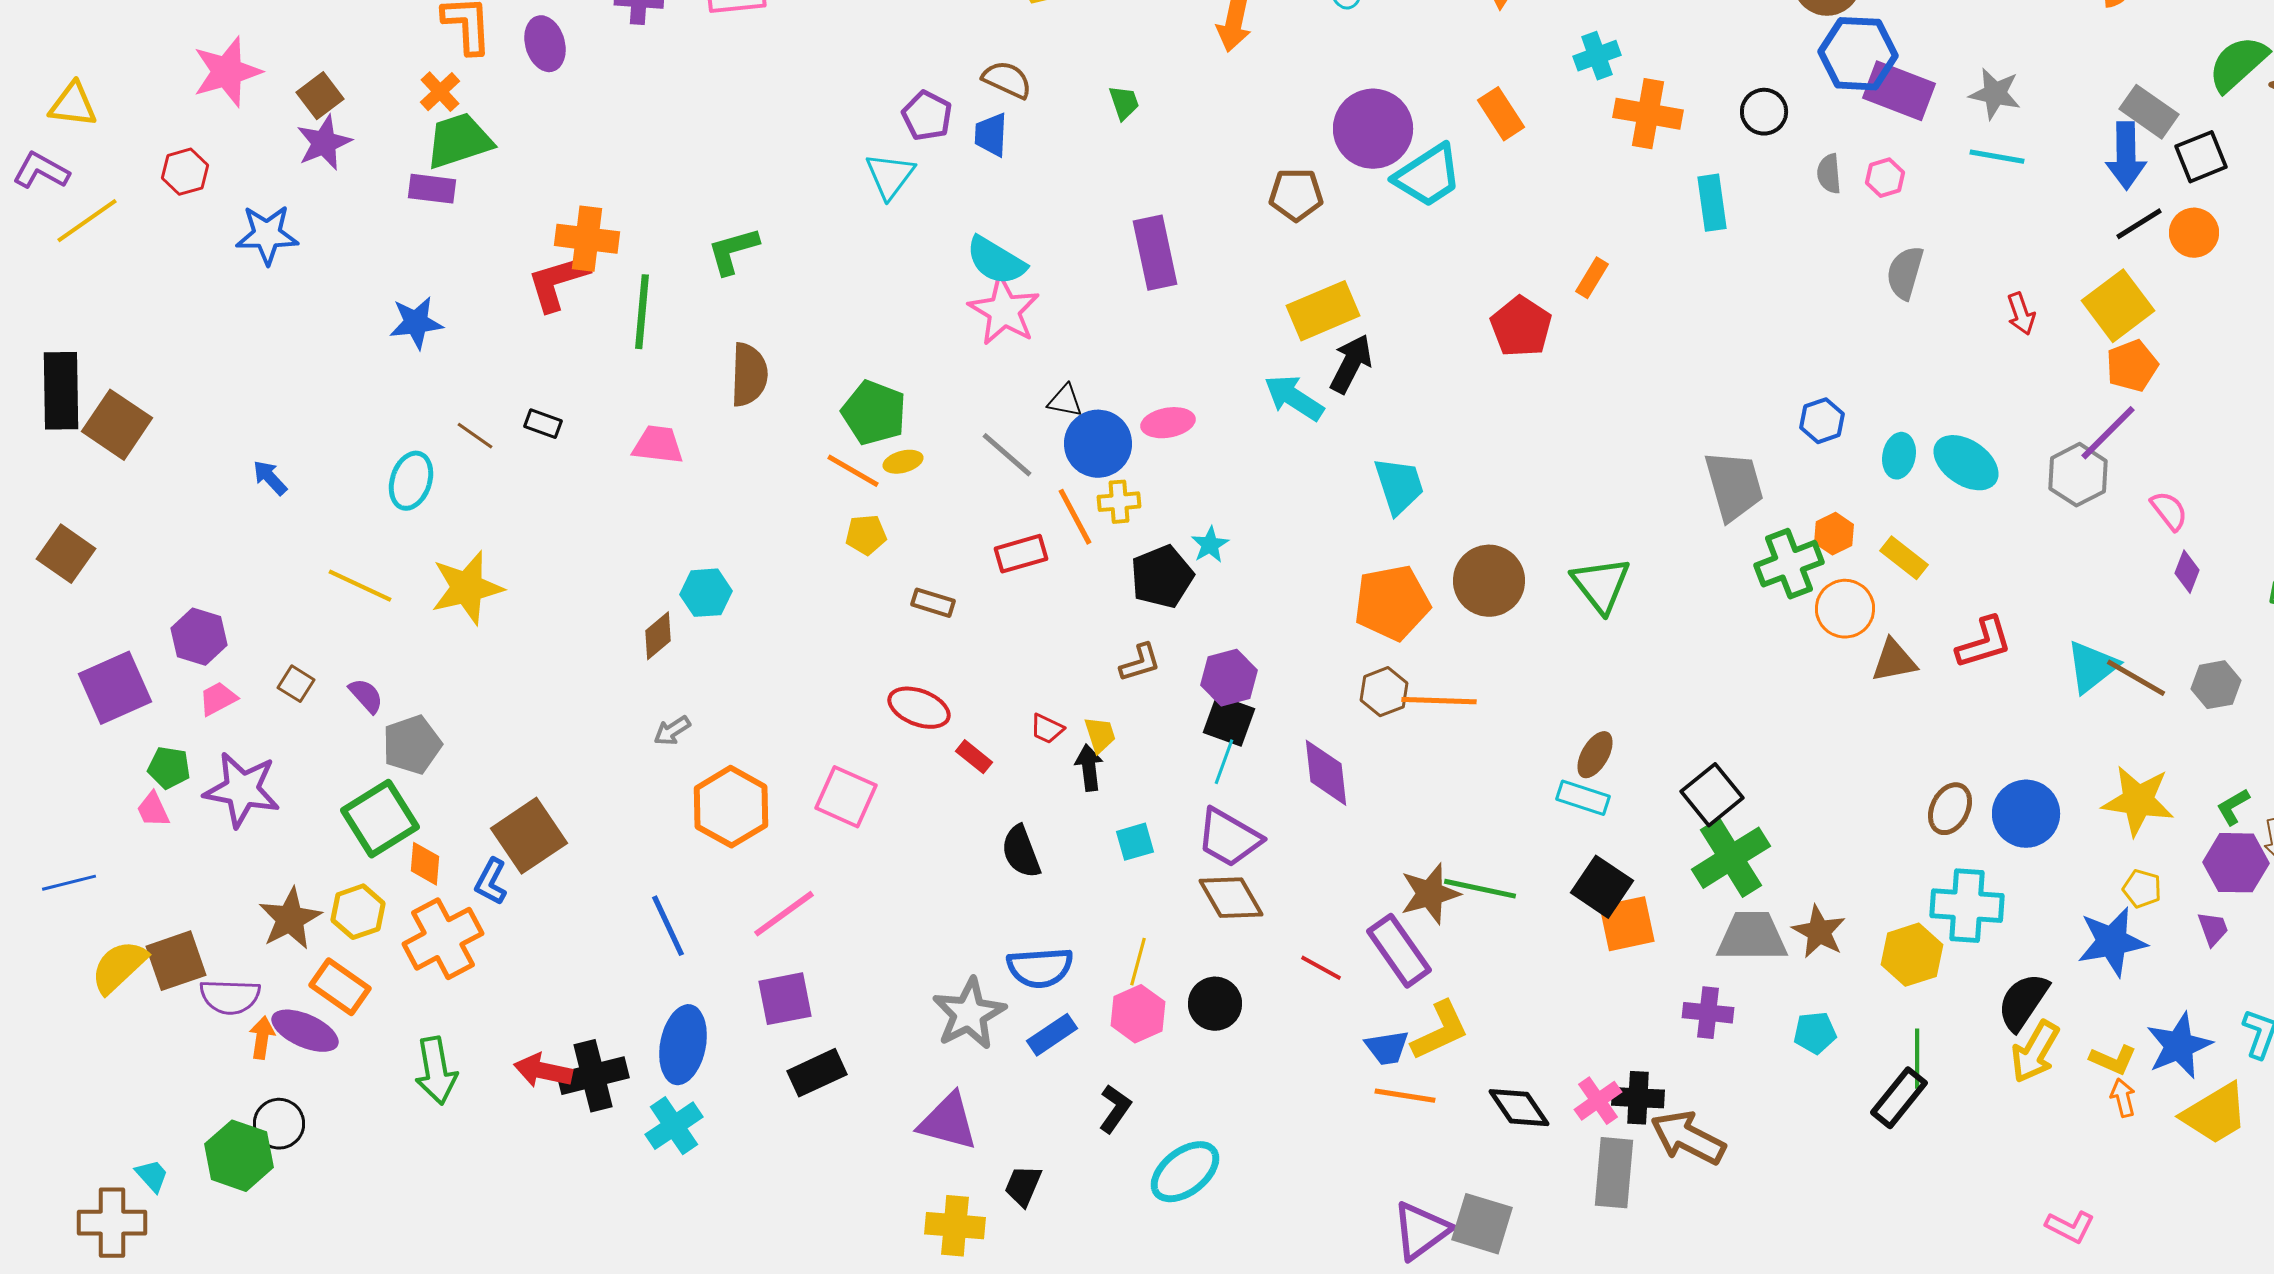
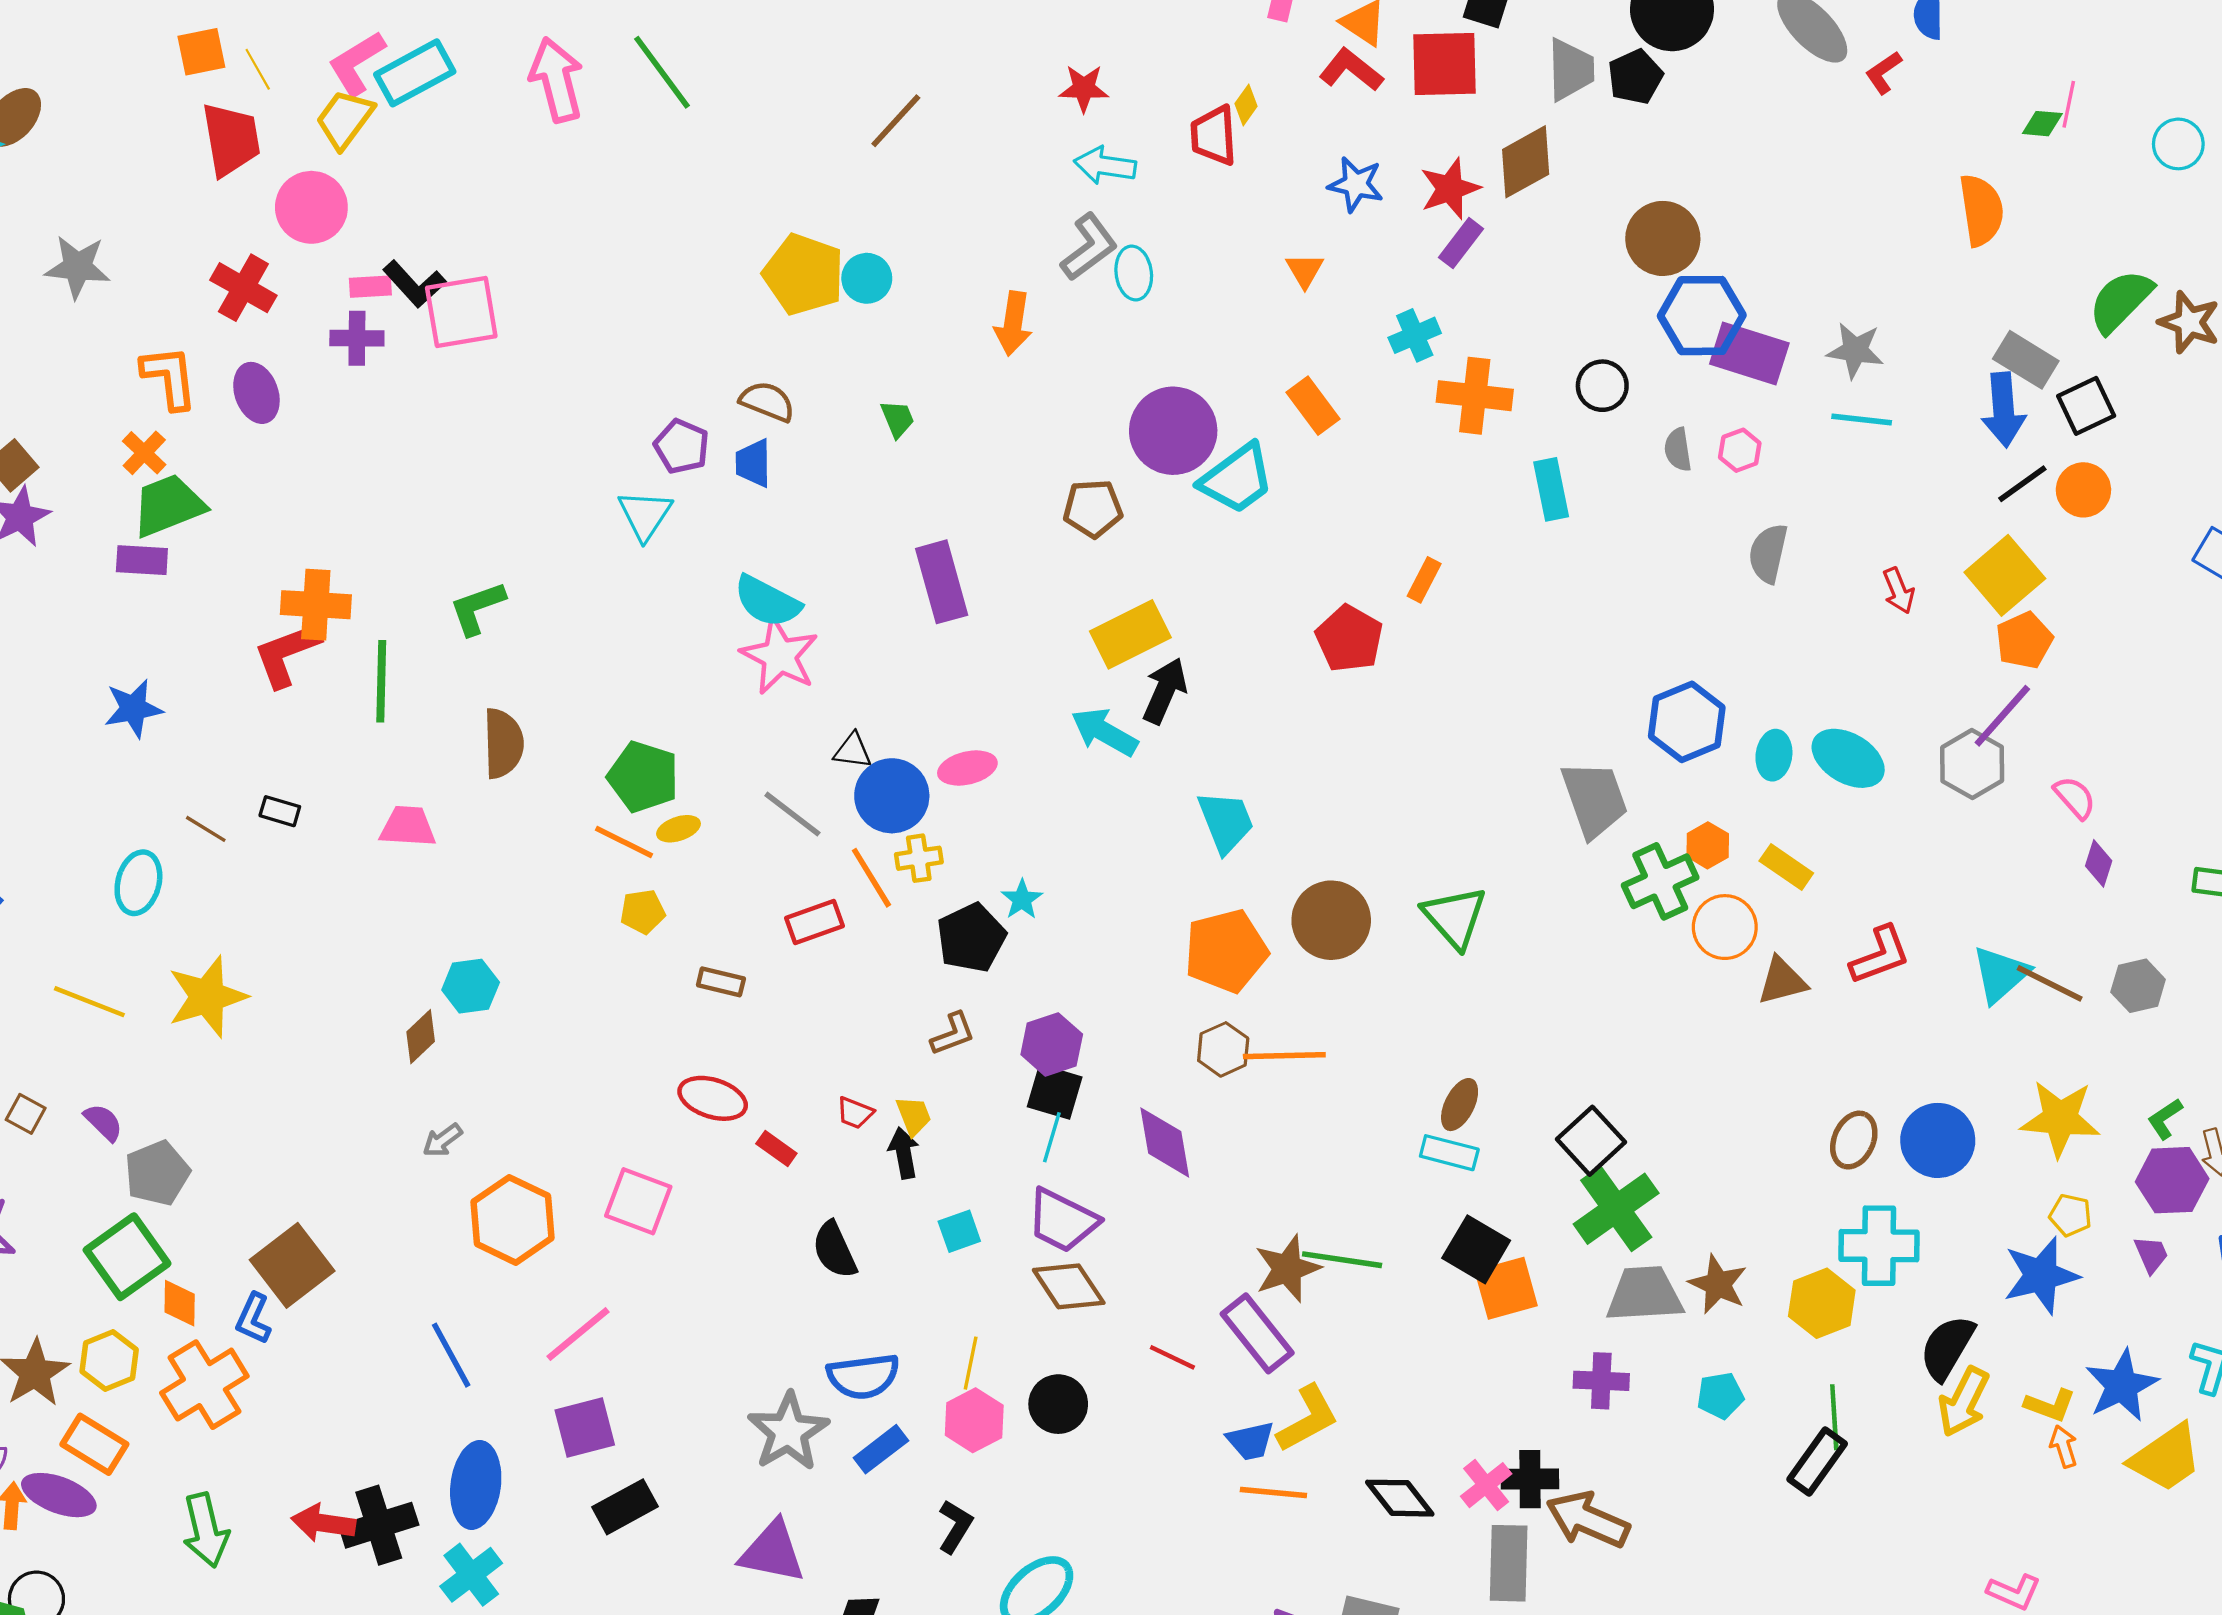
blue hexagon: (1822, 421) -> (1687, 722), size x1.6

